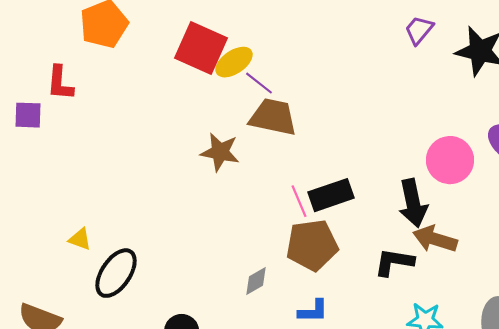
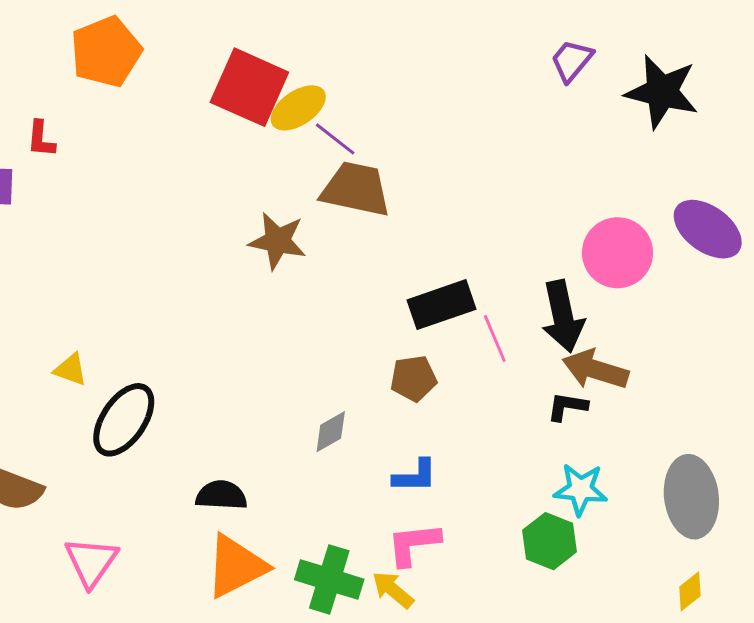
red L-shape: (60, 83) -> (41, 139), size x0.7
pink line: (299, 201) -> (495, 339), moved
brown pentagon: (312, 245) -> (413, 378), size x0.6
black L-shape: (394, 262) -> (567, 407), moved, size x0.7

